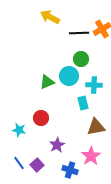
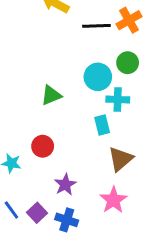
green circle: (81, 59) -> (128, 63), moved
cyan circle: (69, 76) -> (98, 77), moved
brown triangle: (96, 127) -> (121, 159), turned -30
blue cross: (70, 170) -> (67, 220), moved

